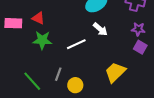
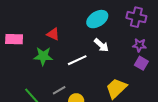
red triangle: (38, 18) -> (53, 34), moved
gray line: (58, 74) -> (59, 90), turned 40

